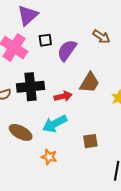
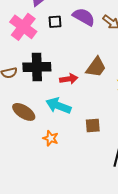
purple semicircle: (67, 50) -> (84, 17), moved, turned 80
cyan arrow: (55, 124) -> (58, 106), turned 45

